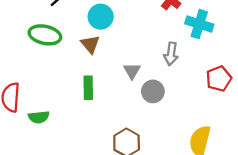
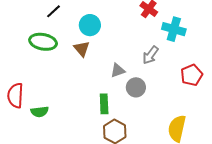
gray arrow: (171, 54) -> (150, 55), turned 30
gray triangle: (132, 71) -> (118, 70), turned 42
green rectangle: (88, 88) -> (104, 104), moved

